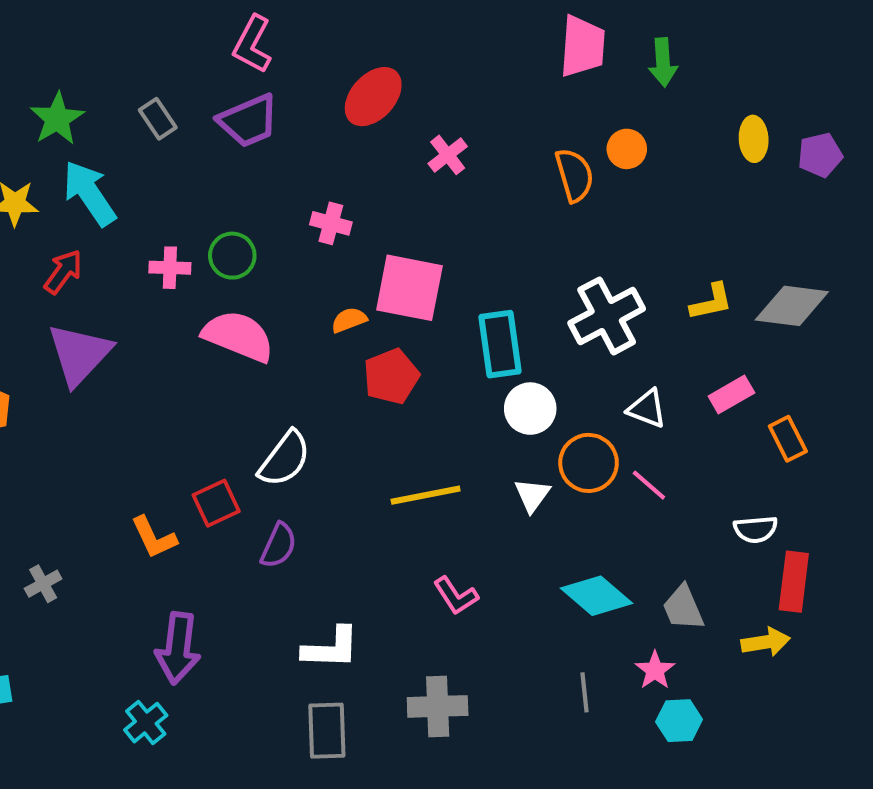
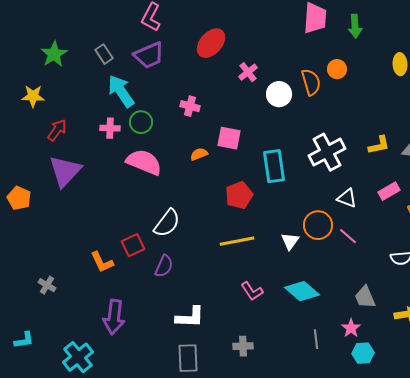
cyan arrow: (89, 193) -> (121, 91), moved
pink square: (409, 288) -> (229, 138), size x0.7
red pentagon: (391, 376) -> (239, 195), moved
white circle: (530, 409) -> (279, 94), moved
gray cross: (43, 584) -> (47, 285), turned -30
cyan diamond: (597, 596) -> (302, 291), moved
gray cross: (438, 706) -> (243, 346), size x0.7
cyan cross: (146, 723) -> (78, 357), moved, size x1.4

